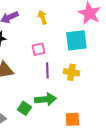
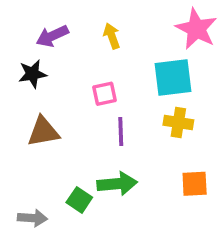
yellow cross: (71, 72) -> (178, 123), moved
orange square: (72, 119) -> (195, 184), moved

